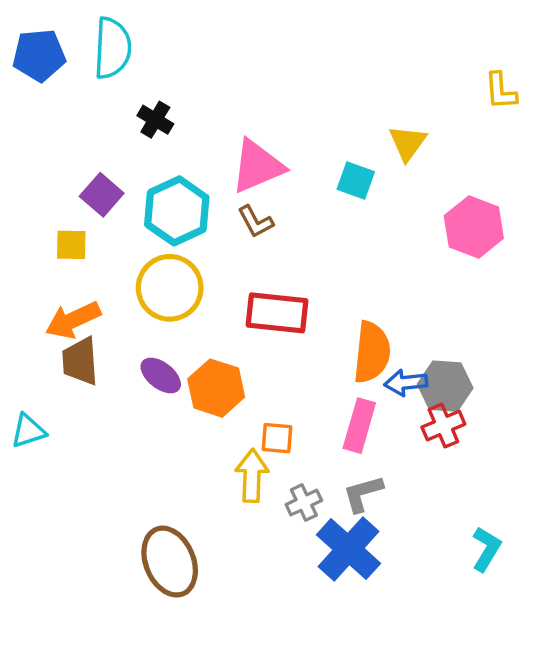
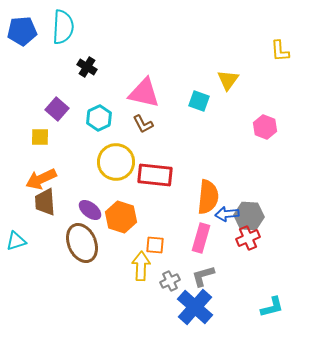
pink triangle: (257, 166) -> (144, 93), turned 36
cyan hexagon: (177, 211) -> (99, 118), size x0.7
pink hexagon: (474, 227) -> (265, 127), size x0.7
yellow circle: (170, 288) -> (116, 162), moved
cyan L-shape: (486, 549) -> (272, 307), turned 45
brown ellipse: (170, 562) -> (82, 243), moved

